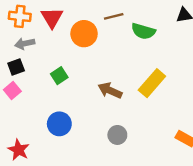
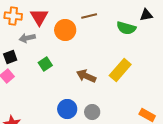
green semicircle: (143, 31) -> (126, 28), moved
gray arrow: (25, 44) -> (27, 38), moved
blue circle: (59, 124) -> (67, 109), moved

